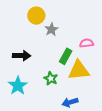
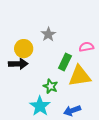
yellow circle: (36, 16) -> (24, 49), moved
cyan star: (18, 86) -> (40, 106), moved

